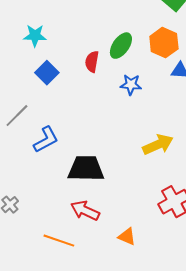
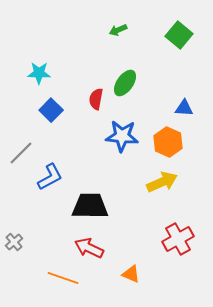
orange hexagon: (164, 43) -> (168, 142), moved
blue star: (131, 85) -> (122, 136), moved, size x1.5

